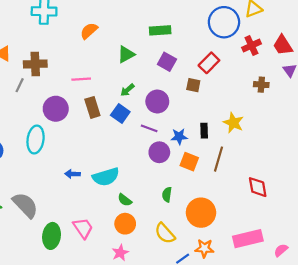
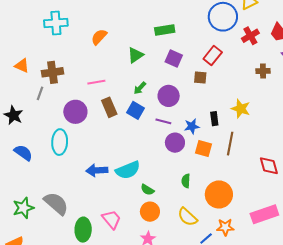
blue arrow: (72, 174) -> (97, 170), size x1.5

